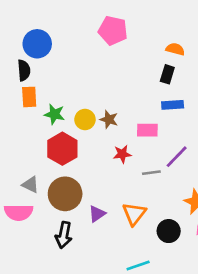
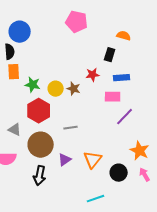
black rectangle: (167, 74) -> (110, 55), moved
pink rectangle: (147, 130) -> (113, 97), moved
red star: (122, 154) -> (93, 75), moved
gray line: (151, 173) -> (71, 128), moved
gray triangle: (31, 185) -> (15, 130), moved

